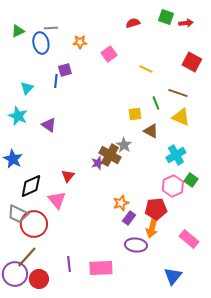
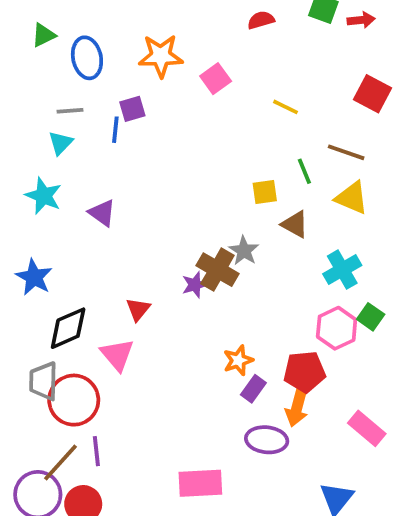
gray line: (51, 28) -> (70, 111), moved
orange star: (80, 42) -> (161, 56), size x1.6
gray trapezoid: (18, 214) -> (43, 381), turned 65
purple line: (69, 264) -> (96, 451), moved

